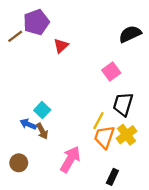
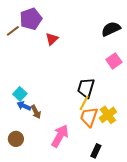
pink square: (111, 71) -> (114, 61), moved
black trapezoid: (123, 104) -> (86, 88), moved
cyan square: (42, 110) -> (20, 94), moved

